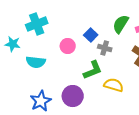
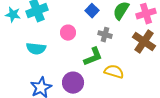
blue square: (91, 35) -> (92, 11), moved
cyan star: (13, 44) -> (13, 15), moved

